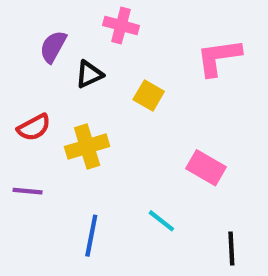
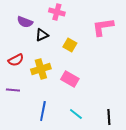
purple semicircle: (53, 47) -> (25, 22), turned -98
pink rectangle: (206, 168) -> (70, 79), moved
cyan line: (161, 221) -> (76, 114), moved

